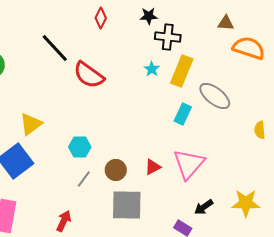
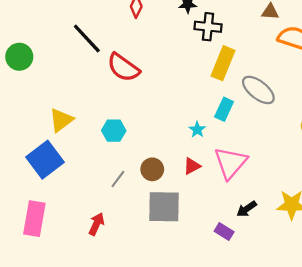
cyan star: (152, 69) -> (197, 130), moved
cyan hexagon: (80, 147) -> (114, 131), moved

